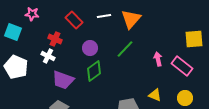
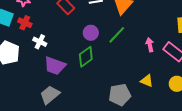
red cross: (55, 39) -> (25, 23), moved
purple circle: (90, 48) -> (91, 33), moved

